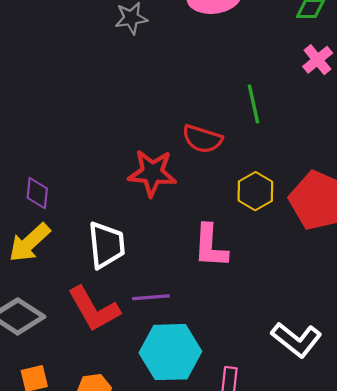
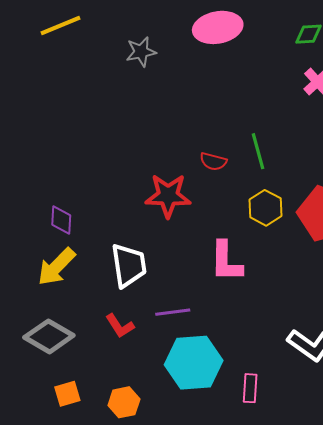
green line: (253, 104) -> (258, 151), moved
red semicircle: (202, 139) -> (213, 161), size x0.7
red L-shape: (94, 309) -> (120, 326), size x0.6

